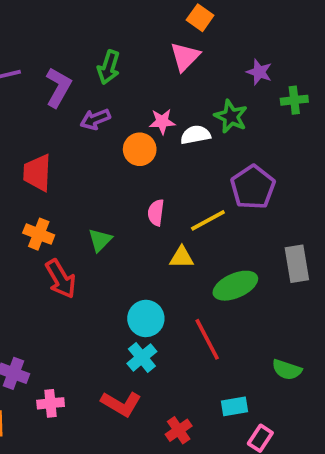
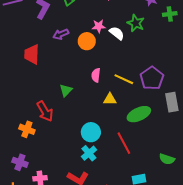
purple arrow: (95, 119) -> (61, 34), moved
white semicircle: (196, 135) -> (117, 33), turned 49
purple pentagon: (253, 187) -> (152, 78), moved
yellow line: (208, 220) -> (124, 79), turned 54
orange cross: (39, 234) -> (27, 129), moved

